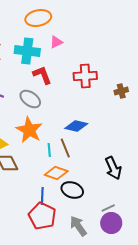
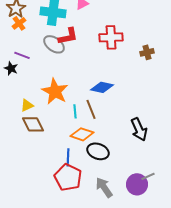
red L-shape: (42, 75) -> (68, 36), turned 100
gray ellipse: (30, 99) -> (54, 44), moved
gray line: (108, 208) -> (148, 176), moved

